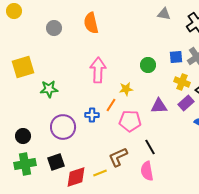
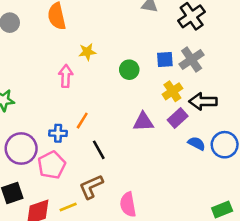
pink arrow: (98, 70) -> (66, 76), size x0.7
yellow cross: (182, 82) -> (172, 91), turned 35
yellow star: (126, 89) -> (87, 52), moved
pink pentagon: (130, 121) -> (52, 165), moved, turned -30
black line: (150, 147) -> (99, 150), moved

